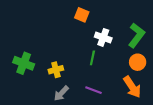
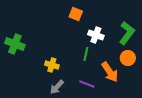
green cross: (24, 63) -> (15, 44), moved
yellow cross: (56, 70) -> (52, 65), turned 32
orange arrow: (132, 87) -> (110, 72), moved

